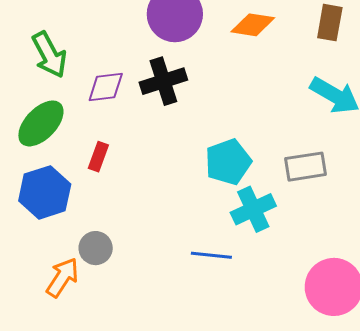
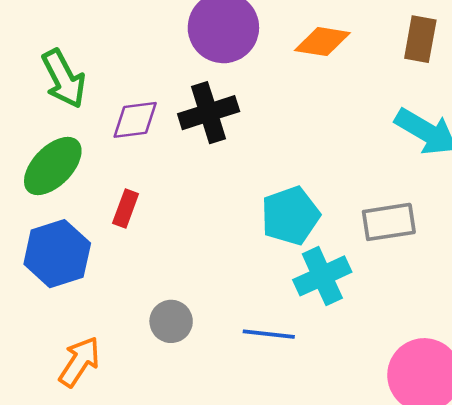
gray circle: (96, 248) -> (171, 321), moved

